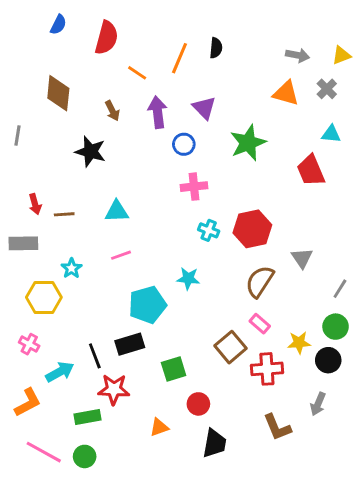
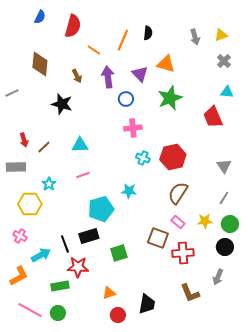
gray arrow: (298, 55) -> (195, 37), moved, turned 63
yellow triangle: (341, 55) -> (221, 35), moved
orange triangle: (286, 93) -> (166, 64), moved
gray line: (18, 136) -> (12, 93), turned 56
brown line: (64, 214) -> (44, 147), turned -40
gray triangle: (302, 258) -> (224, 166), moved
gray line: (340, 289) -> (224, 198), moved
yellow star: (299, 343) -> (205, 221), moved
brown square: (230, 347) -> (158, 238), turned -30
red circle: (198, 404) -> (118, 315), moved

